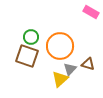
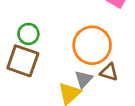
orange circle: (60, 46) -> (92, 45), moved

